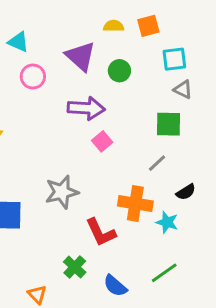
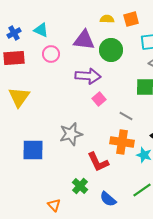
purple triangle: (80, 56) -> (84, 40), turned -35
green circle: (119, 71) -> (111, 50), size x1.5
gray line: (157, 163) -> (126, 116), moved, turned 72

